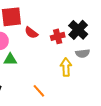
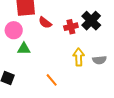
gray semicircle: (83, 53) -> (99, 60), moved

